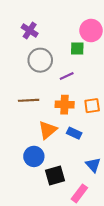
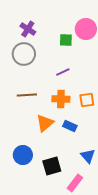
green square: (77, 48) -> (66, 40), moved
gray circle: (40, 60) -> (24, 54), moved
blue circle: (34, 156) -> (23, 155), moved

